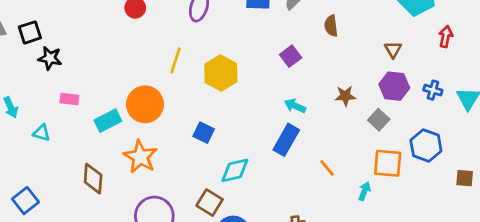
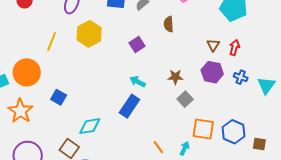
red arrow: (446, 37) -> (234, 48), moved
yellow hexagon: (221, 73) -> (89, 34), moved
gray square: (379, 120) -> (185, 99), moved
blue square: (204, 133) -> (59, 97), moved
blue hexagon: (426, 146) -> (233, 132), moved
orange line: (327, 168) -> (158, 147), moved

